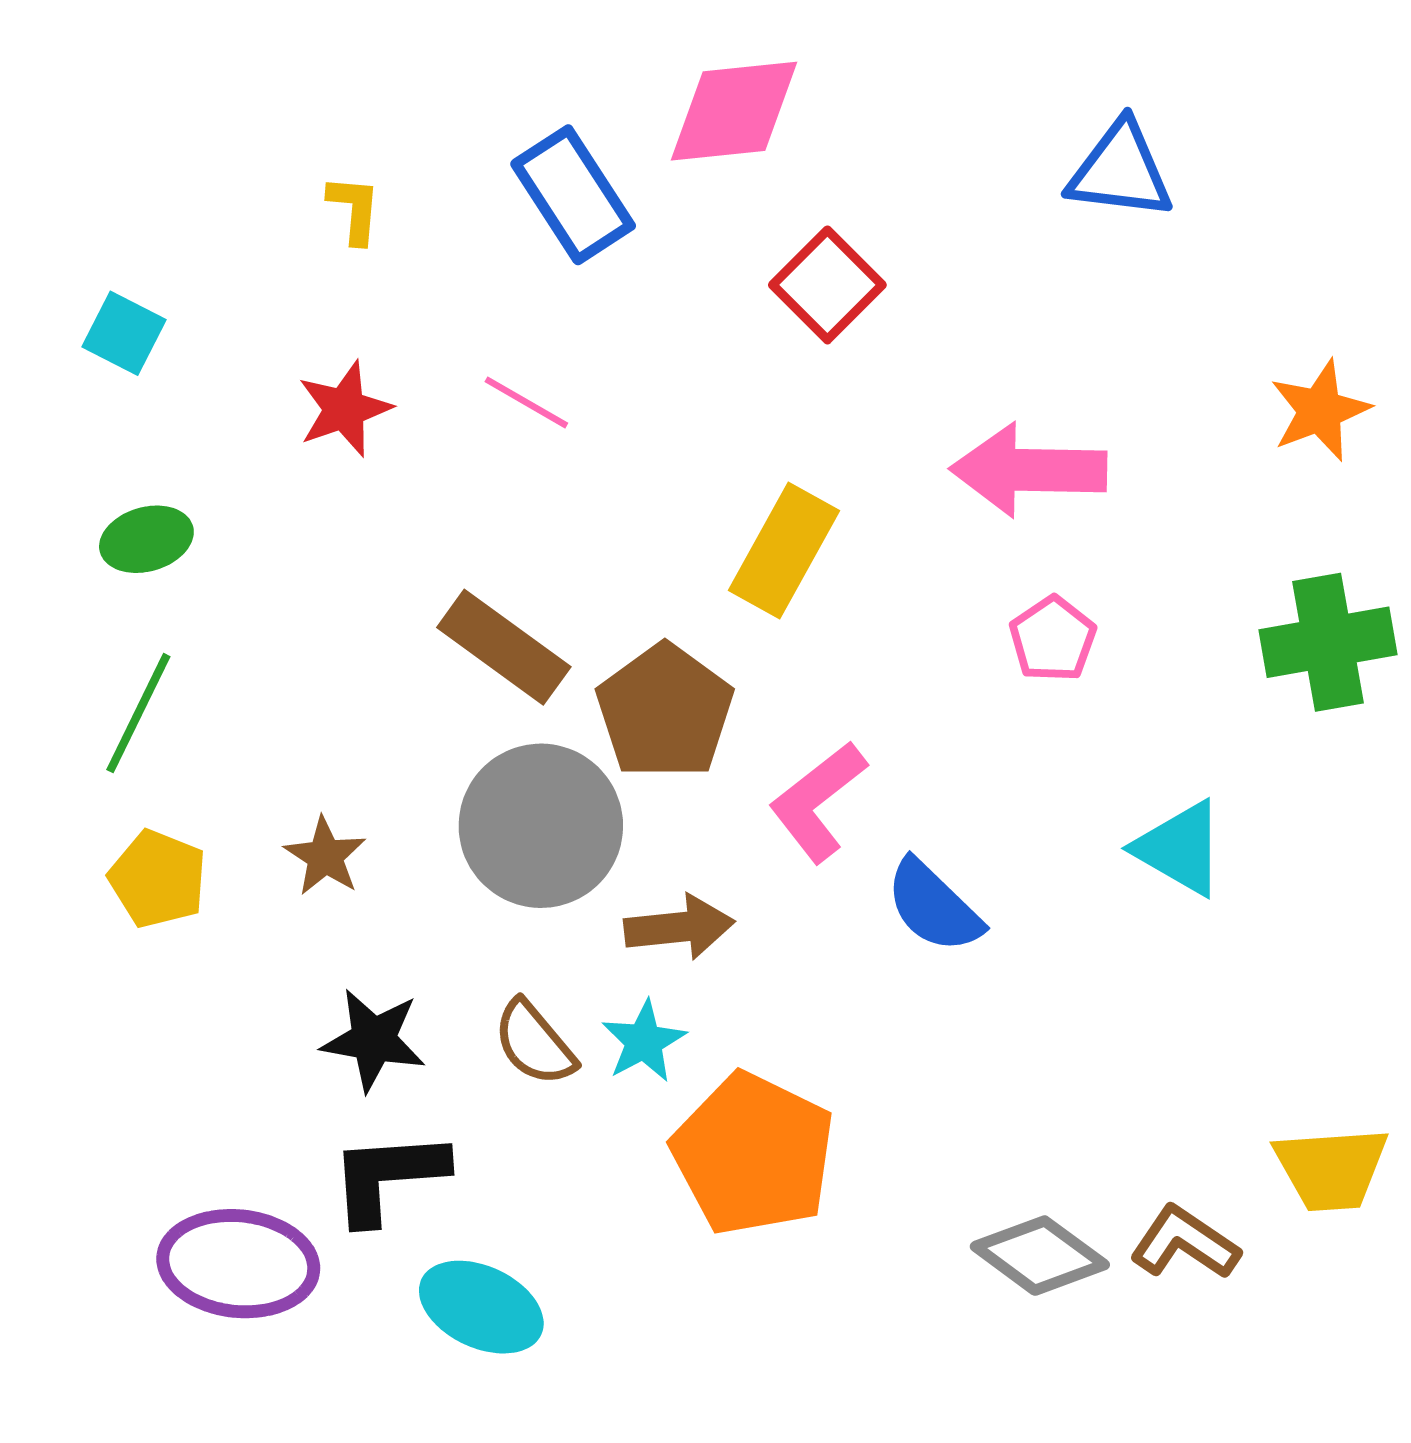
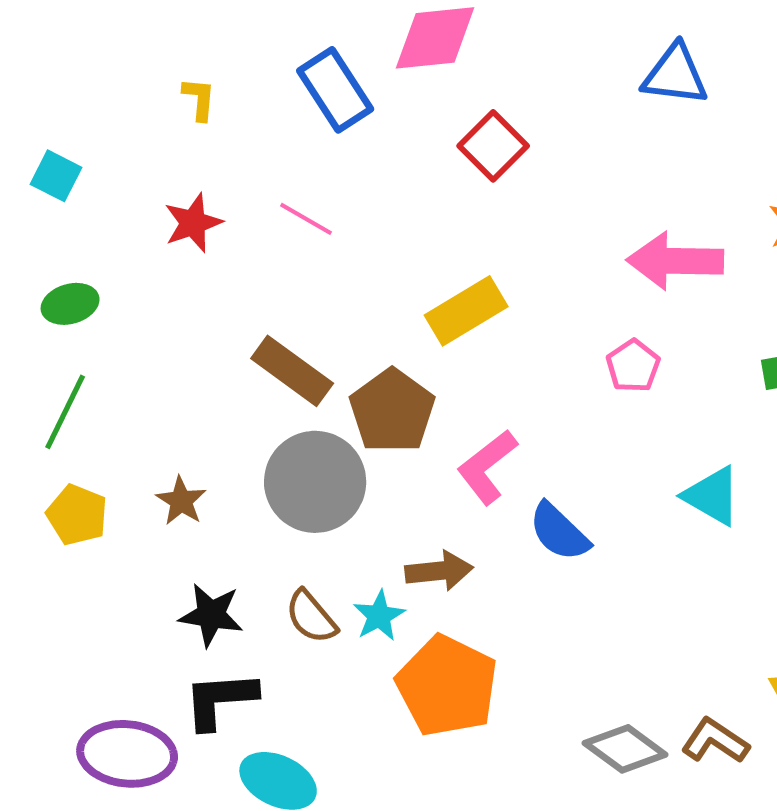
pink arrow: (1029, 470) -> (675, 261), moved
yellow rectangle: (784, 551) -> (466, 311), turned 30
brown arrow: (679, 927) -> (439, 571), moved

